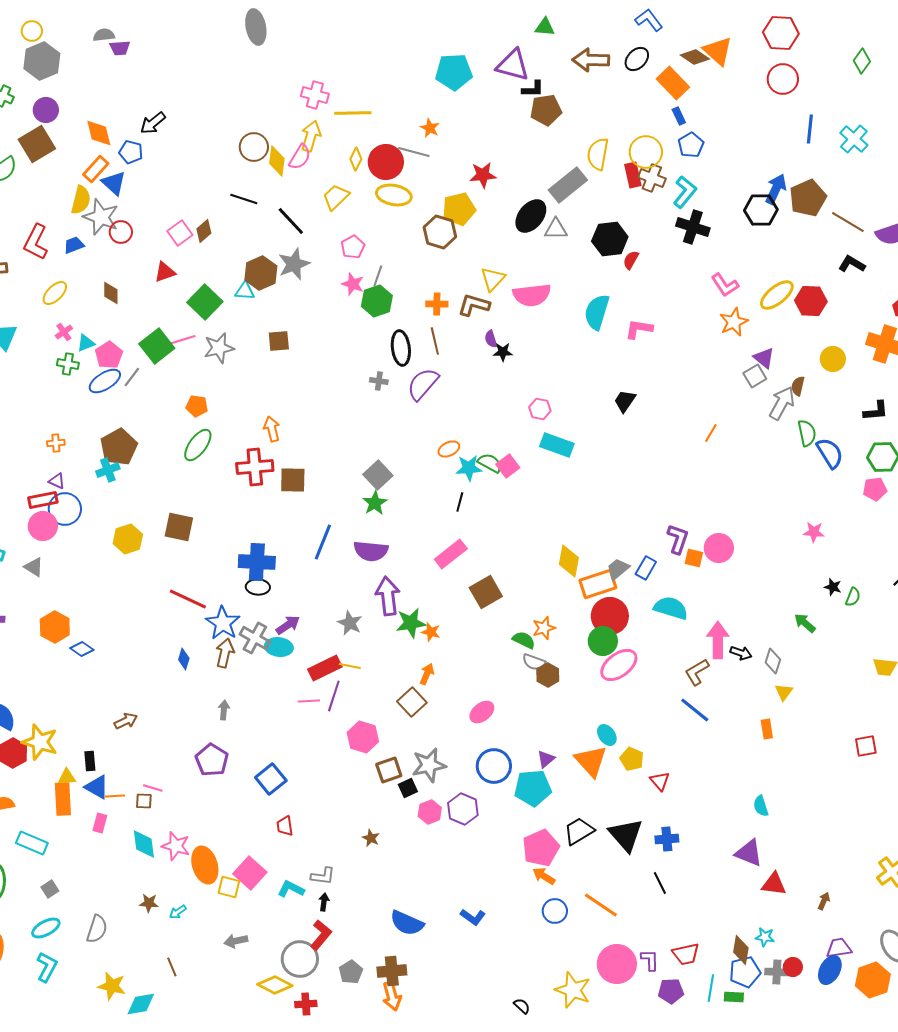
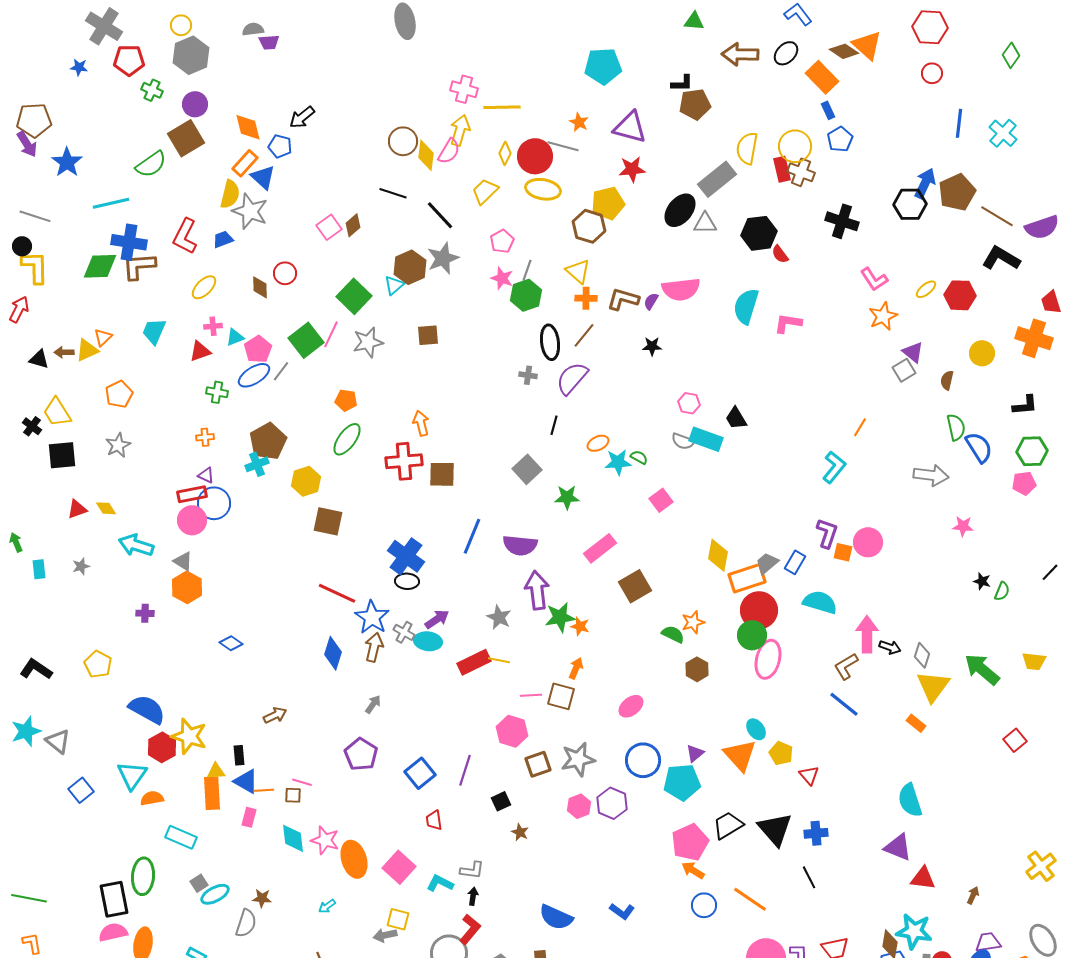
purple triangle: (513, 65) -> (630, 127), moved
red circle: (783, 79) -> (932, 73), size x0.7
cyan L-shape: (685, 192) -> (834, 467), moved
red circle: (121, 232) -> (285, 273), moved
red semicircle: (631, 260) -> (780, 254), turned -66
black L-shape: (852, 264) -> (1001, 258), size x1.4
red triangle: (165, 272) -> (200, 351), moved
yellow triangle: (493, 279) -> (578, 271), moved, turned -32
cyan triangle: (245, 291) -> (394, 285), turned -45
yellow ellipse: (777, 295) -> (926, 289), size x0.6
pink cross: (64, 332) -> (213, 326), turned 30
purple semicircle: (491, 339) -> (651, 301), moved, turned 48
pink line: (182, 340) -> (331, 334), turned -48
brown line: (435, 341) -> (584, 335), turned 52
green cross: (68, 364) -> (217, 392), moved
black trapezoid: (625, 401) -> (736, 418), moved, turned -65
gray arrow: (782, 403) -> (931, 475), moved, turned 68
green semicircle: (490, 463) -> (639, 457), size x0.7
pink square: (508, 466) -> (661, 500), moved
black line: (460, 502) -> (554, 425), moved
green star: (375, 503) -> (567, 497), moved, turned 30
yellow hexagon: (128, 539) -> (306, 481), moved
blue cross: (257, 562) -> (406, 556), turned 33
green arrow: (805, 623) -> (982, 669), moved, size x1.6
orange hexagon: (55, 627) -> (187, 587), moved
gray cross: (255, 638) -> (404, 632), size x0.7
blue diamond: (184, 659) -> (333, 653), size x1.5
gray semicircle: (534, 662) -> (683, 441), moved
pink ellipse: (619, 665) -> (768, 659), turned -39
yellow triangle: (784, 692) -> (933, 686), size x1.8
purple line: (334, 696) -> (465, 770), moved
pink line: (309, 701) -> (531, 695), moved
brown square: (412, 702) -> (561, 696), turned -32
gray arrow: (224, 710) -> (373, 704), turned 30
orange rectangle: (767, 729) -> (916, 723), turned -42
red square: (866, 746) -> (1015, 740), turned -30
black square: (408, 788) -> (501, 801), moved
cyan semicircle: (761, 806) -> (910, 800), size x1.6
yellow square: (229, 887) -> (398, 919), moved
brown star: (149, 903) -> (262, 898), moved
cyan ellipse: (46, 928) -> (215, 894), moved
cyan star: (765, 937) -> (914, 931), size x1.8

